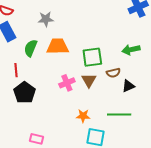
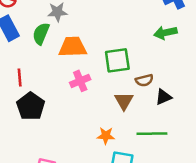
green semicircle: (31, 48) -> (41, 34), moved
green arrow: (131, 50) -> (165, 33), moved
brown triangle: (89, 80) -> (124, 101), moved
pink cross: (67, 83) -> (80, 81), moved

